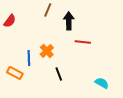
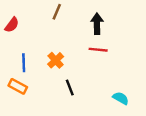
black arrow: (69, 21) -> (97, 24), moved
blue line: (29, 58) -> (24, 63), moved

